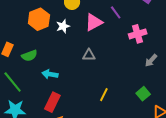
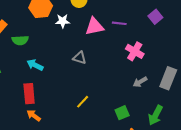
purple line: (116, 12) -> (119, 23), turned -64
pink cross: (138, 34) -> (135, 51), turned 30
red rectangle: (52, 102) -> (29, 94), turned -48

